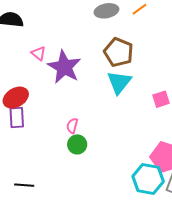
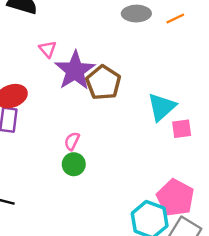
brown pentagon: (119, 52) -> (103, 83), moved
cyan triangle: (119, 82) -> (162, 107), moved

